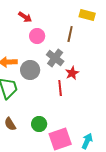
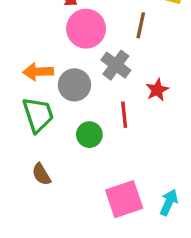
pink circle: (37, 36) -> (86, 29), size x1.5
red star: (72, 73) -> (157, 90), moved
green circle: (39, 124) -> (89, 135), moved

